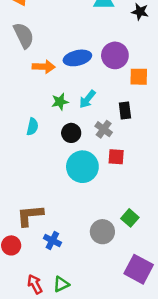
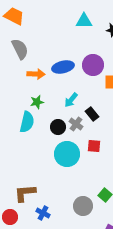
green star: (60, 102) -> (37, 102), moved
black rectangle: (125, 110) -> (92, 114), moved, turned -32
cyan semicircle: (32, 127) -> (27, 122), size x1.5
gray cross: (104, 129) -> (76, 124), moved

